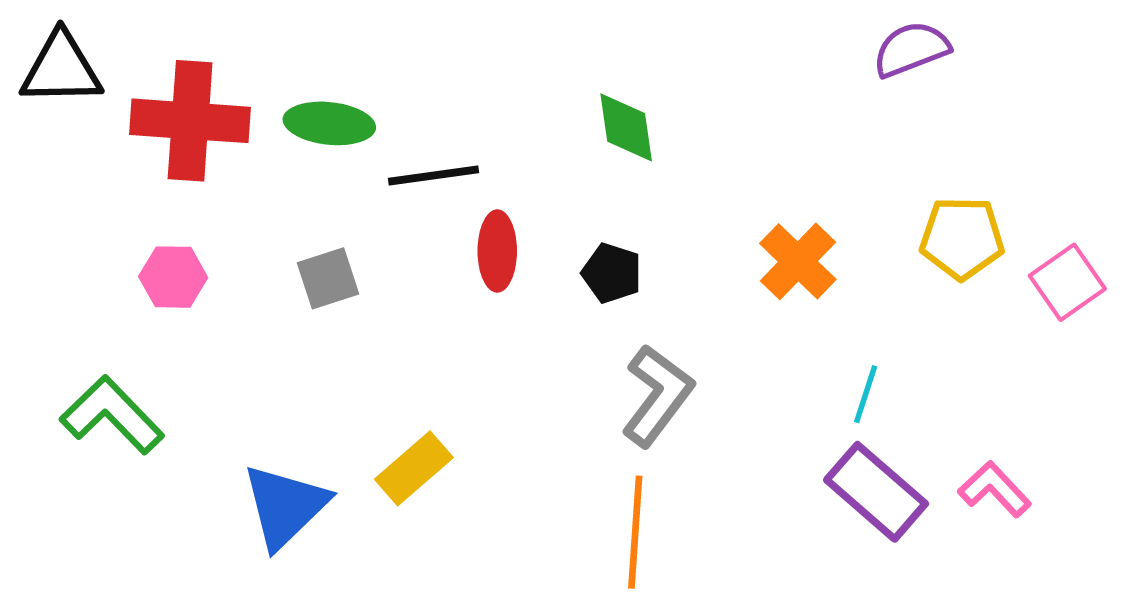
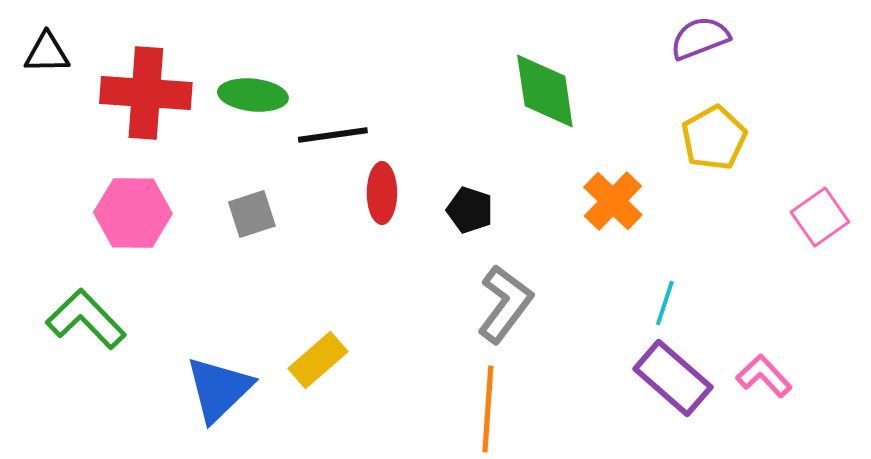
black triangle: (61, 69) -> (47, 53), size x0.7
green diamond: (626, 127) -> (545, 91), moved, size x1.4
yellow pentagon: (962, 238) -> (714, 138), moved, turned -30
pink hexagon: (173, 277) -> (133, 213), size x1.5

